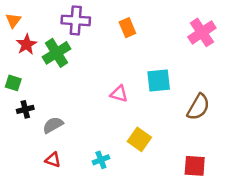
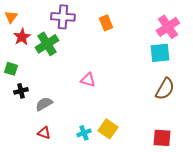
cyan square: (159, 81) -> (160, 53), moved
pink triangle: (119, 94) -> (88, 80), moved
yellow square: (139, 139) -> (108, 129), moved

